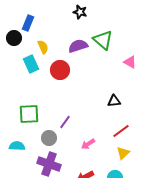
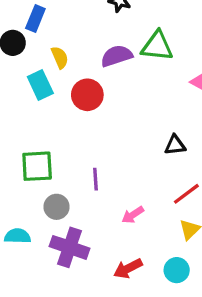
green triangle: (103, 40) -> (157, 46), turned -35
purple line: (65, 122) -> (95, 179), turned -40
gray circle: (49, 138) -> (57, 207), moved
cyan semicircle: (17, 146) -> (18, 236), moved

